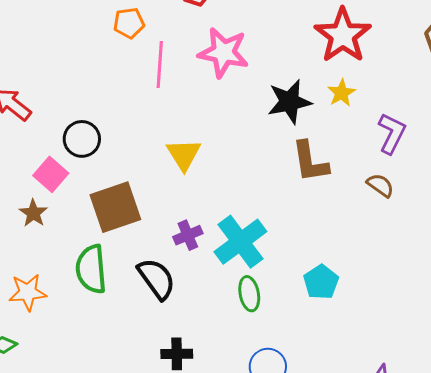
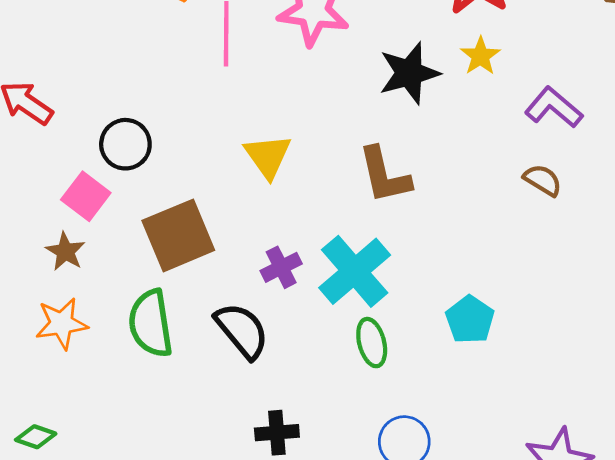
purple L-shape: (392, 133) -> (554, 107), turned -72
brown L-shape: (310, 162) -> (384, 175), moved
orange star: (28, 292) -> (61, 324), moved

